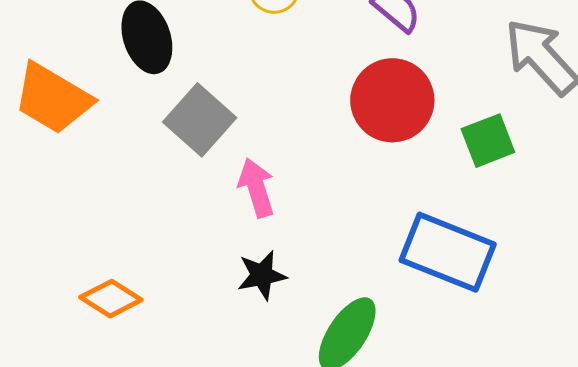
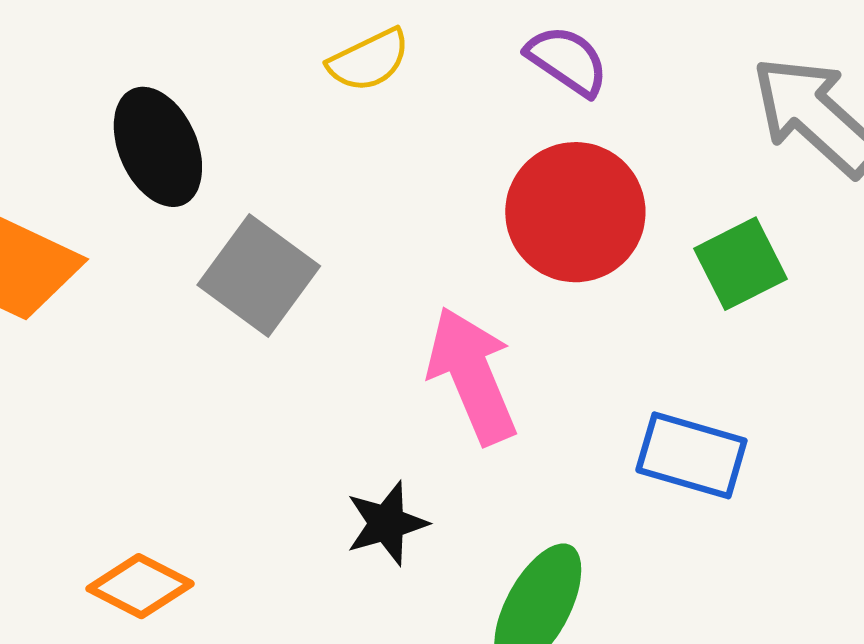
pink arrow: (256, 188) -> (472, 376), moved, size x1.4
blue rectangle: (448, 252) -> (691, 455), size x0.7

